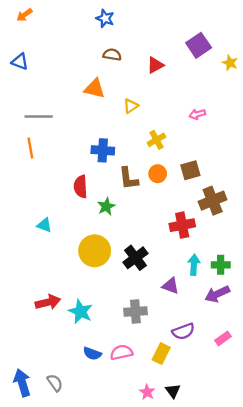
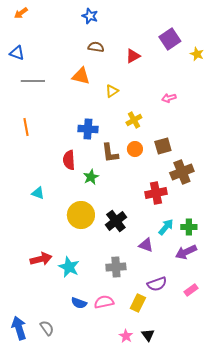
gray line: (39, 116) -> (33, 81), moved
cyan arrow: (194, 265) -> (166, 227), turned 36

